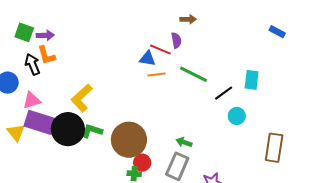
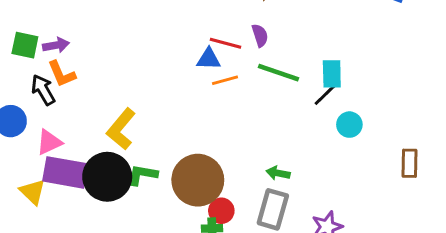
purple semicircle: (176, 40) -> (260, 35), moved
cyan rectangle: (252, 80) -> (332, 74), moved
brown rectangle: (274, 148) -> (410, 163), size x0.7

